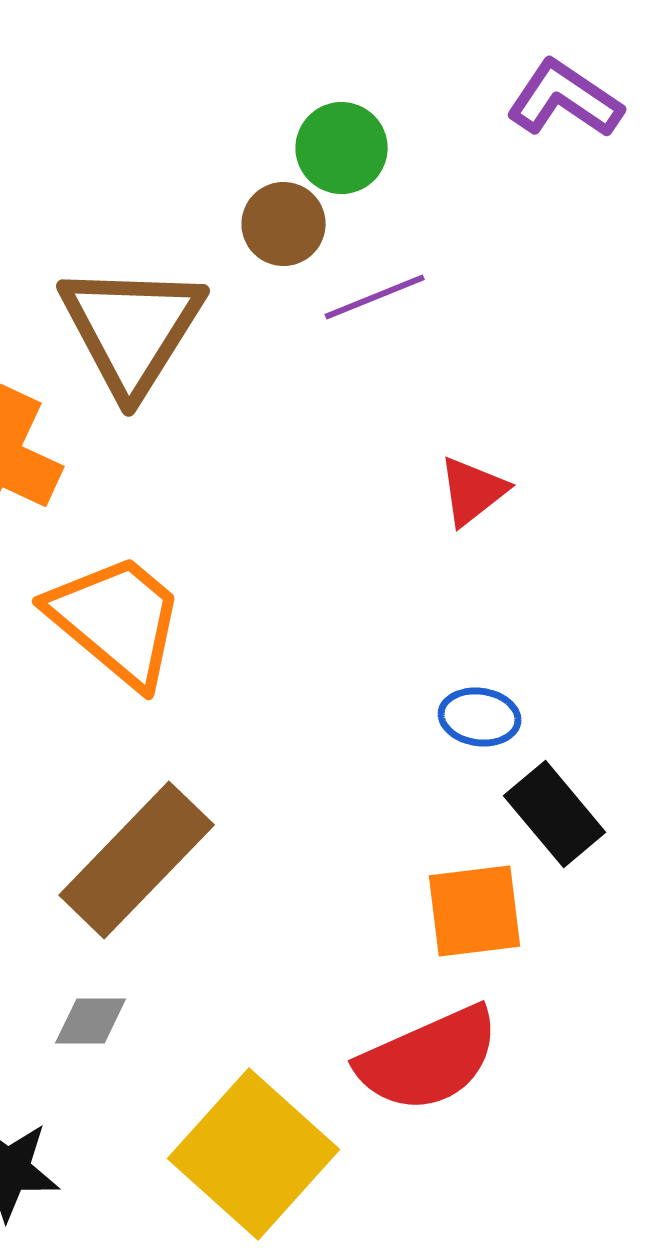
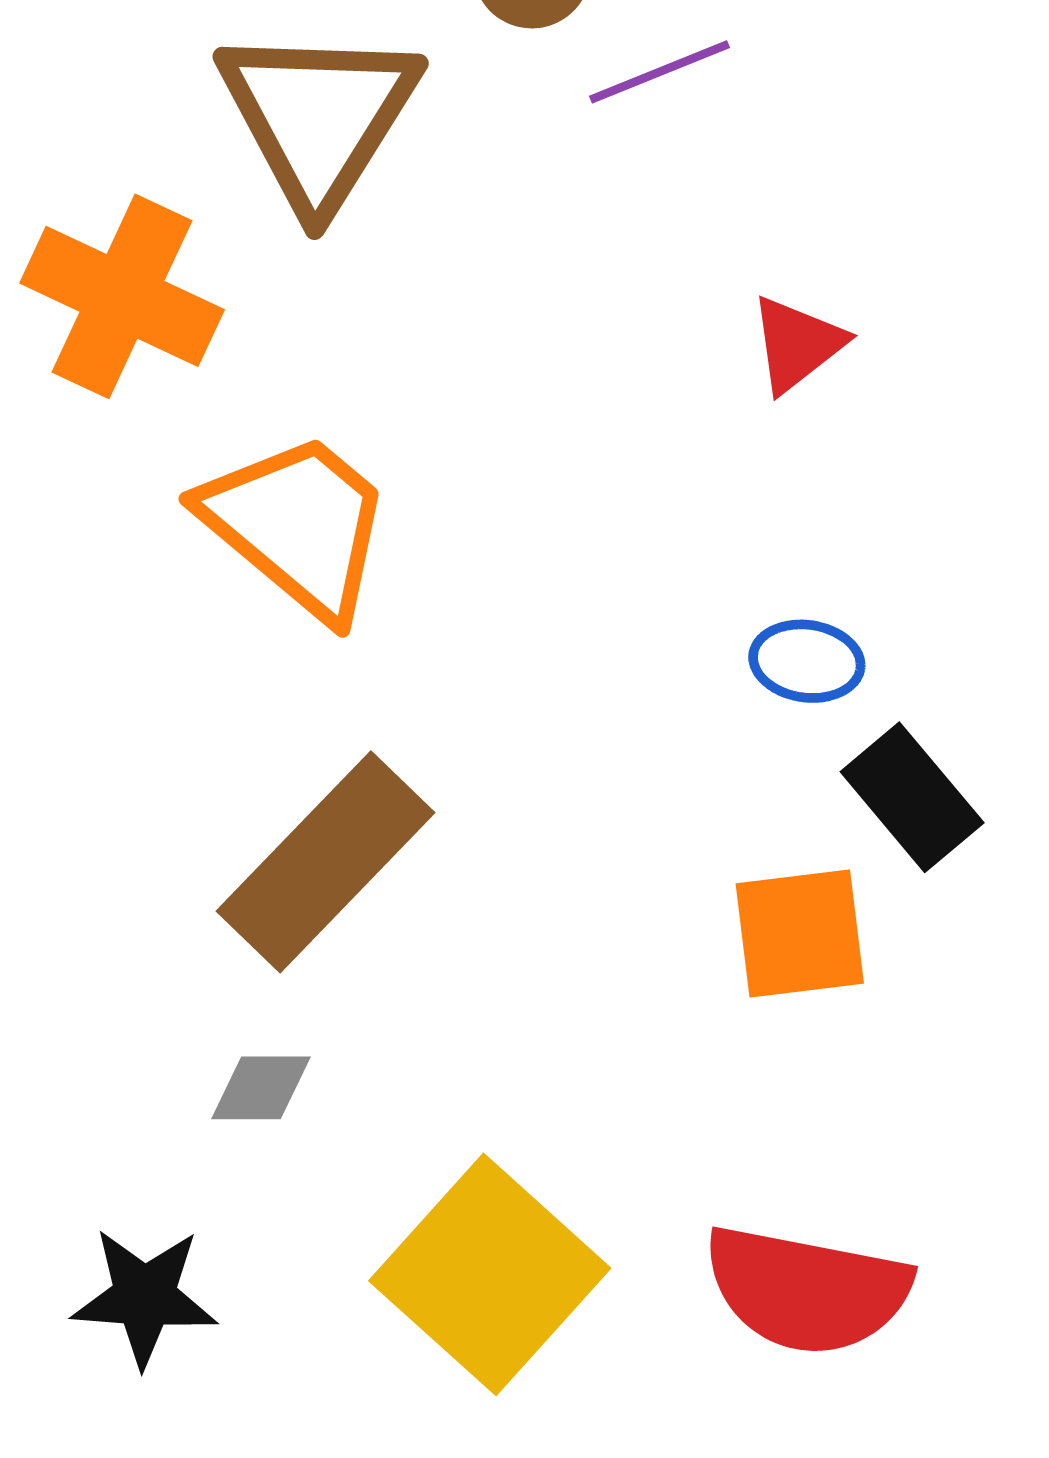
red semicircle: (429, 1059) -> (807, 1290), moved, turned 35

